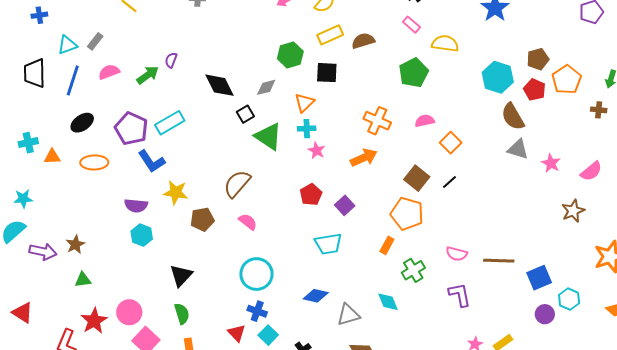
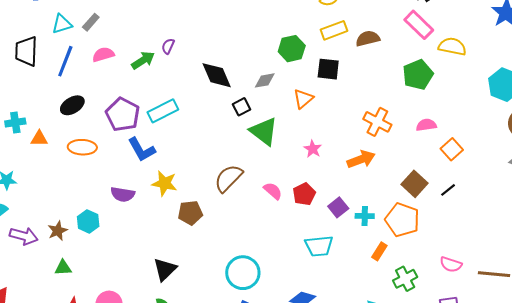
pink rectangle: (411, 25) -> (419, 25), size x1.6
cyan cross: (307, 129) -> (365, 216), moved
pink semicircle: (248, 222) -> (273, 191), moved
cyan hexagon: (142, 235) -> (88, 221), moved

